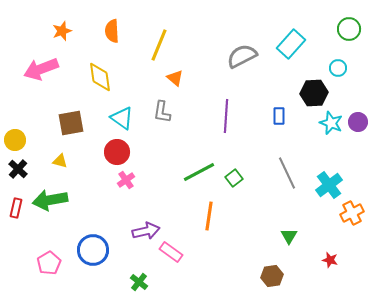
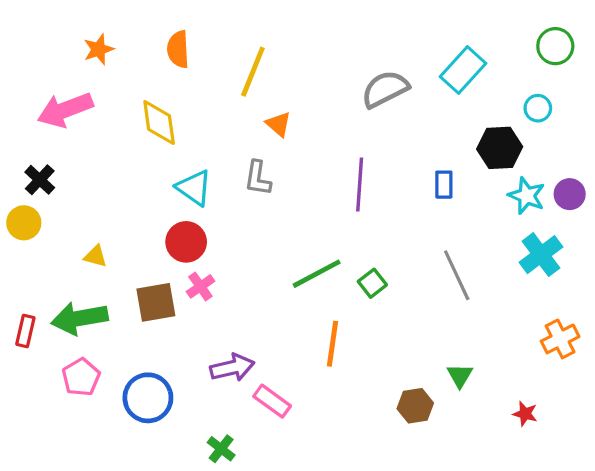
brown square: (71, 123) -> (156, 302), moved
black cross: (18, 169) -> (40, 180), moved
cyan cross: (329, 185) -> (541, 255), moved
pink pentagon: (49, 263) -> (81, 377), moved
brown hexagon: (272, 276) -> (415, 406), moved

